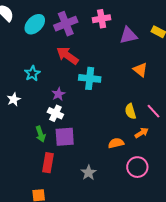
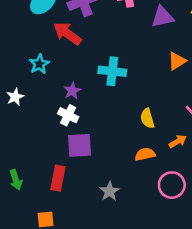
red arrow: (67, 56) -> (67, 34), moved
orange triangle: (140, 70) -> (177, 61), turned 49
yellow semicircle: (130, 111) -> (147, 118), moved
green arrow: (41, 134) -> (16, 180), moved

